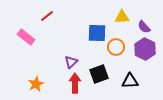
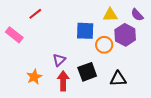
purple semicircle: (144, 27) -> (137, 15), moved
purple hexagon: (145, 49) -> (125, 35), moved
orange star: (36, 84) -> (34, 77), moved

